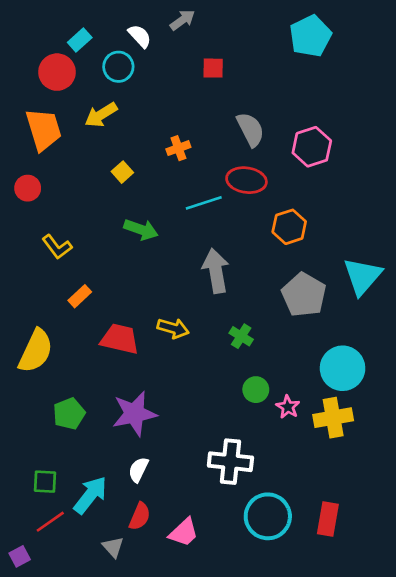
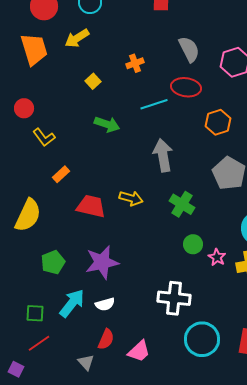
red circle: (28, 188) -> (24, 108), moved
green cross: (241, 336) -> (182, 204), size x1.4
white semicircle: (138, 470) -> (105, 304), turned -132
cyan arrow: (90, 495) -> (72, 303), moved
purple square: (20, 556) -> (16, 369), turned -35

